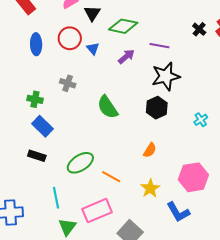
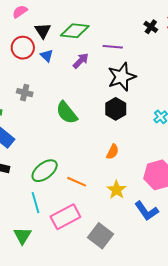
black triangle: (92, 13) -> (43, 31), moved
cyan line: (56, 198) -> (35, 203), moved
green triangle: (67, 227) -> (22, 236), moved

